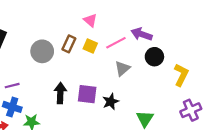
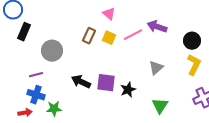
gray circle: (42, 51) -> (52, 51), moved
black circle: (154, 57) -> (192, 41), moved
gray triangle: (122, 68) -> (156, 68), moved
black arrow: (60, 93) -> (81, 82), turned -66

